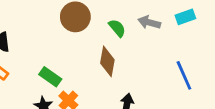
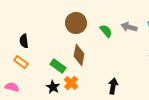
brown diamond: (107, 61) -> (79, 55), moved

